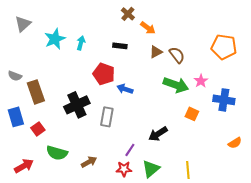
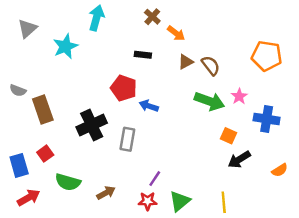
cyan arrow: (81, 43) -> (96, 18), moved, size x1.5
blue rectangle: (16, 117) -> (19, 165), moved
black arrow: (158, 134) -> (239, 159), moved

